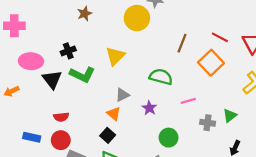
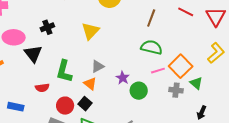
orange square: (211, 63) -> (181, 66), moved
green L-shape: (82, 75) -> (64, 71), moved, turned 80
green semicircle: (161, 77) -> (151, 47), moved
green triangle: (230, 116) -> (196, 83), turned -40
green circle: (169, 138) -> (139, 91), moved
red circle: (61, 140) -> (65, 106), moved

